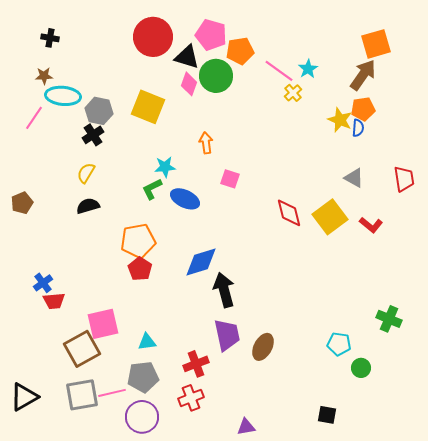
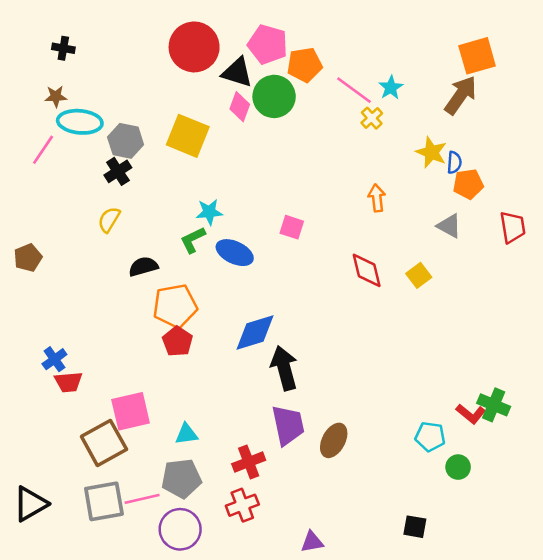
orange pentagon: (363, 109) -> (468, 184), moved
orange arrow: (206, 143) -> (377, 198), moved
black semicircle: (88, 206) -> (143, 267), moved
yellow square: (330, 217) -> (419, 275), size x0.6
red L-shape: (371, 225) -> (471, 414), moved

